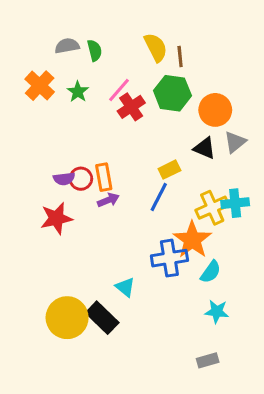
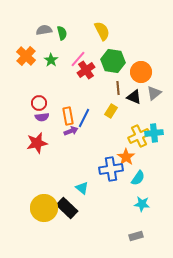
brown line: (180, 57) -> (118, 88), moved
yellow rectangle: (169, 170) -> (111, 111), turned -32
red circle: (81, 179) -> (39, 103), moved
blue line: (159, 197) -> (84, 118), moved
orange star: (192, 240) -> (126, 157), size x0.7

